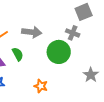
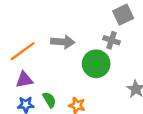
green semicircle: (18, 54) -> (49, 100), moved

